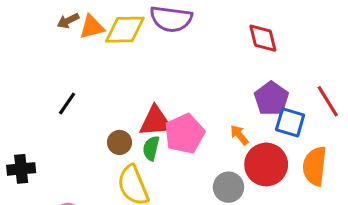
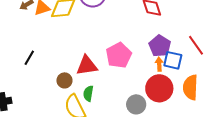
pink pentagon: (185, 134) -> (119, 55), moved
orange arrow: (239, 135) -> (159, 64), moved, turned 40
green semicircle: (151, 148) -> (88, 94), moved

